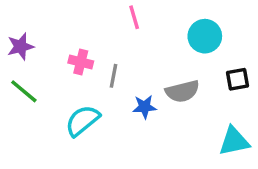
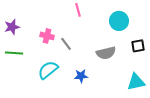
gray line: (113, 76) -> (66, 44), turned -48
green line: (24, 91) -> (14, 53), turned -36
blue star: (145, 107) -> (81, 76), moved

